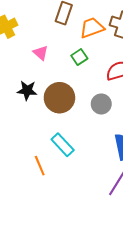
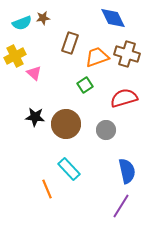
pink triangle: (41, 53) -> (34, 73), moved

